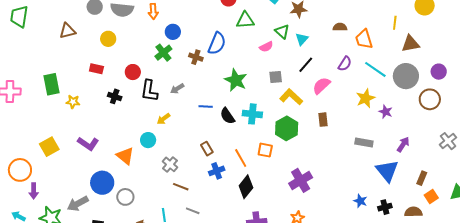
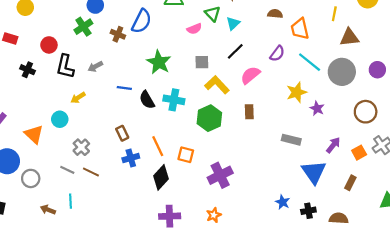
brown circle: (430, 99) -> (366, 112), moved
orange square: (265, 150) -> (186, 155), moved
orange square: (431, 196) -> (359, 153), moved
gray line: (193, 211) -> (67, 170), moved

